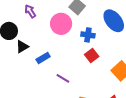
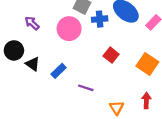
blue cross: (88, 35) -> (100, 19), moved
black triangle: (22, 47) -> (33, 64), turned -40

